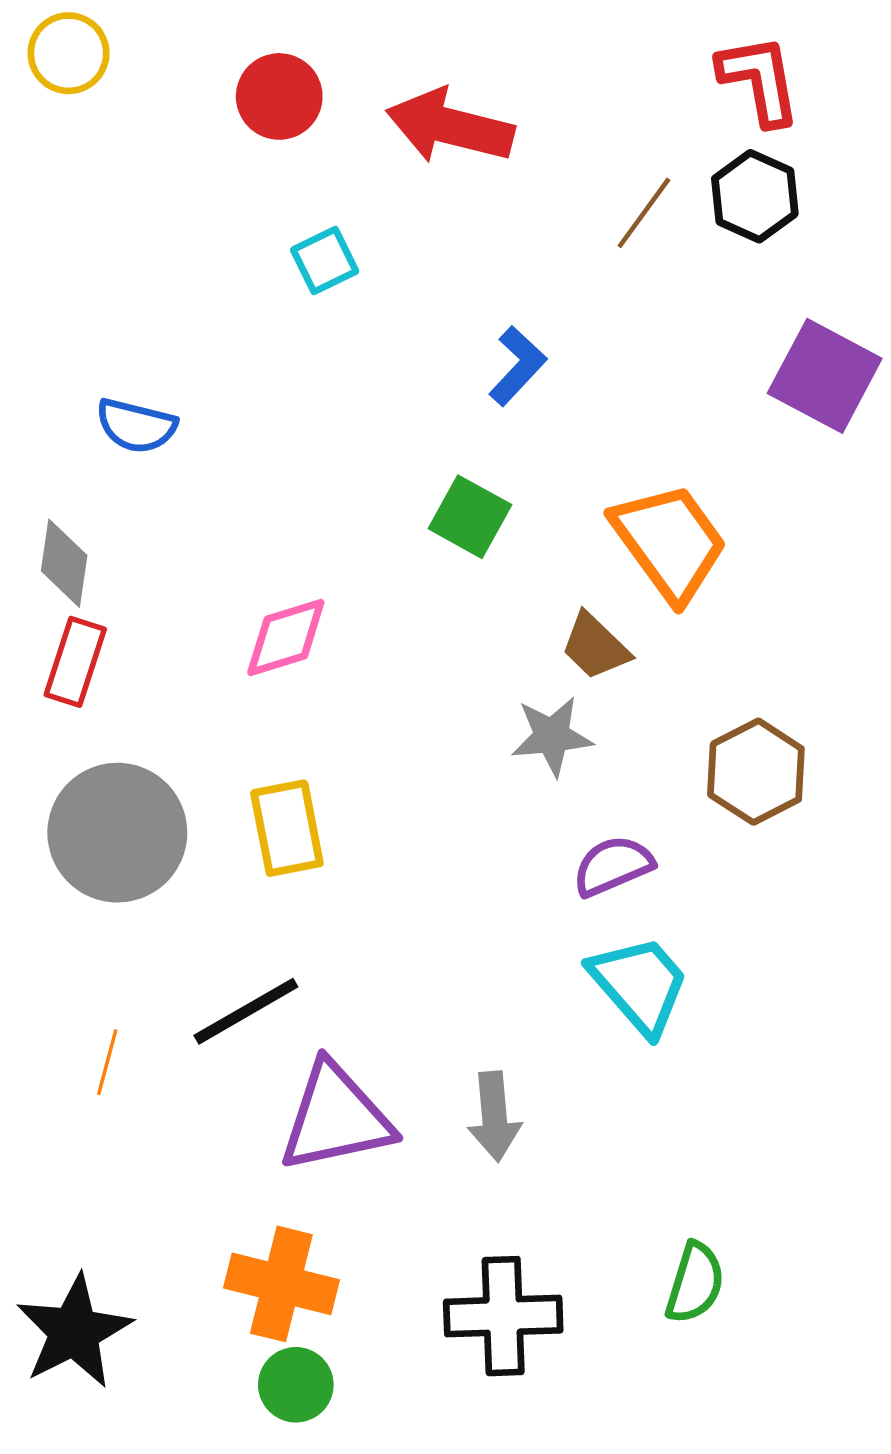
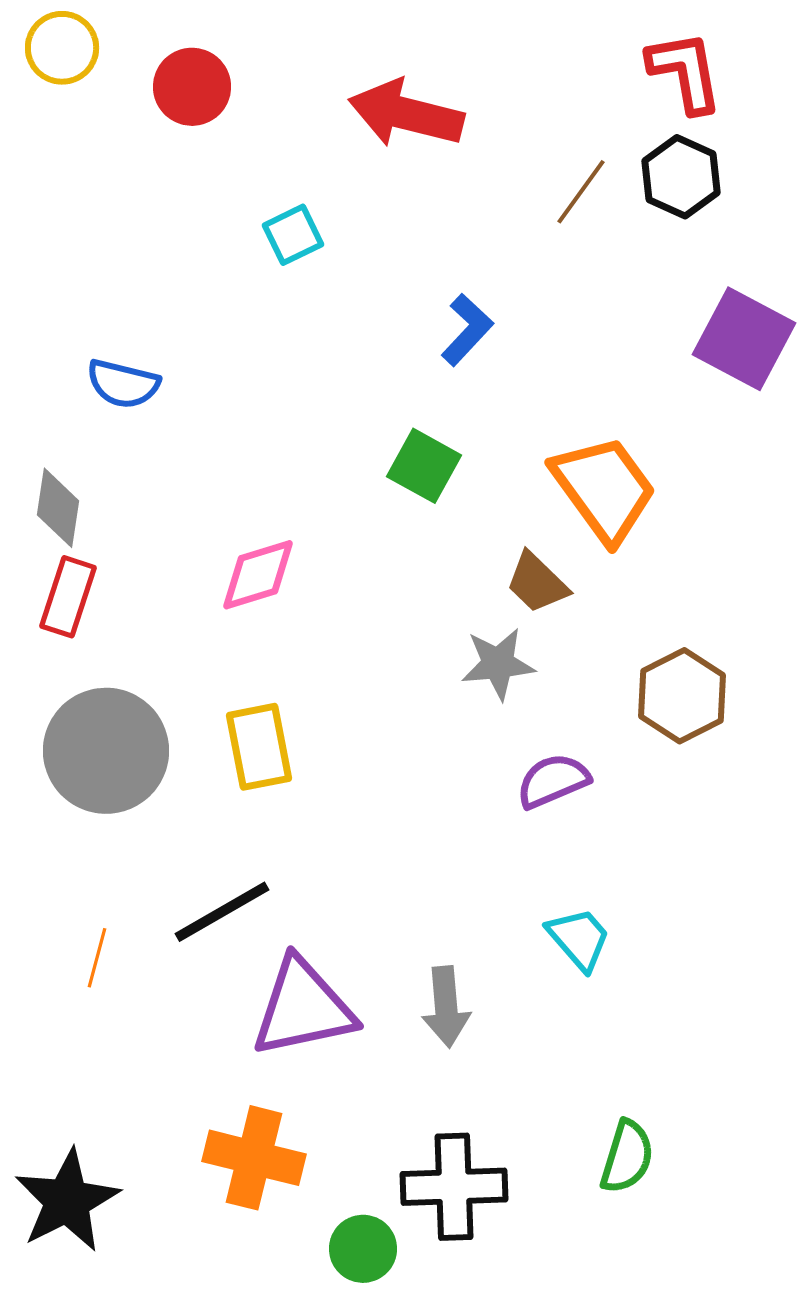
red circle: (279, 96) -> (192, 87), moved
cyan trapezoid: (640, 985) -> (579, 939), moved, size x0.7
green circle: (296, 1385) -> (363, 1249), moved

